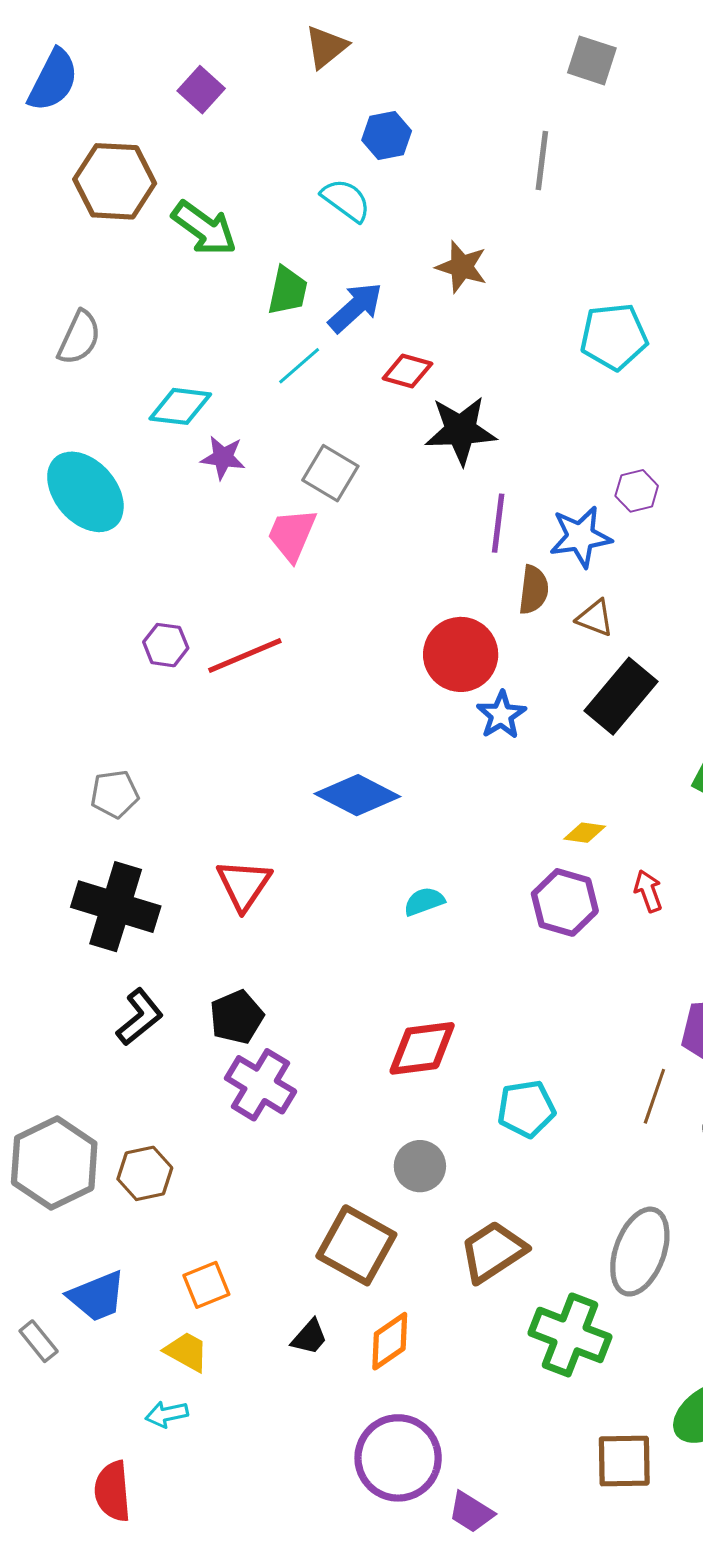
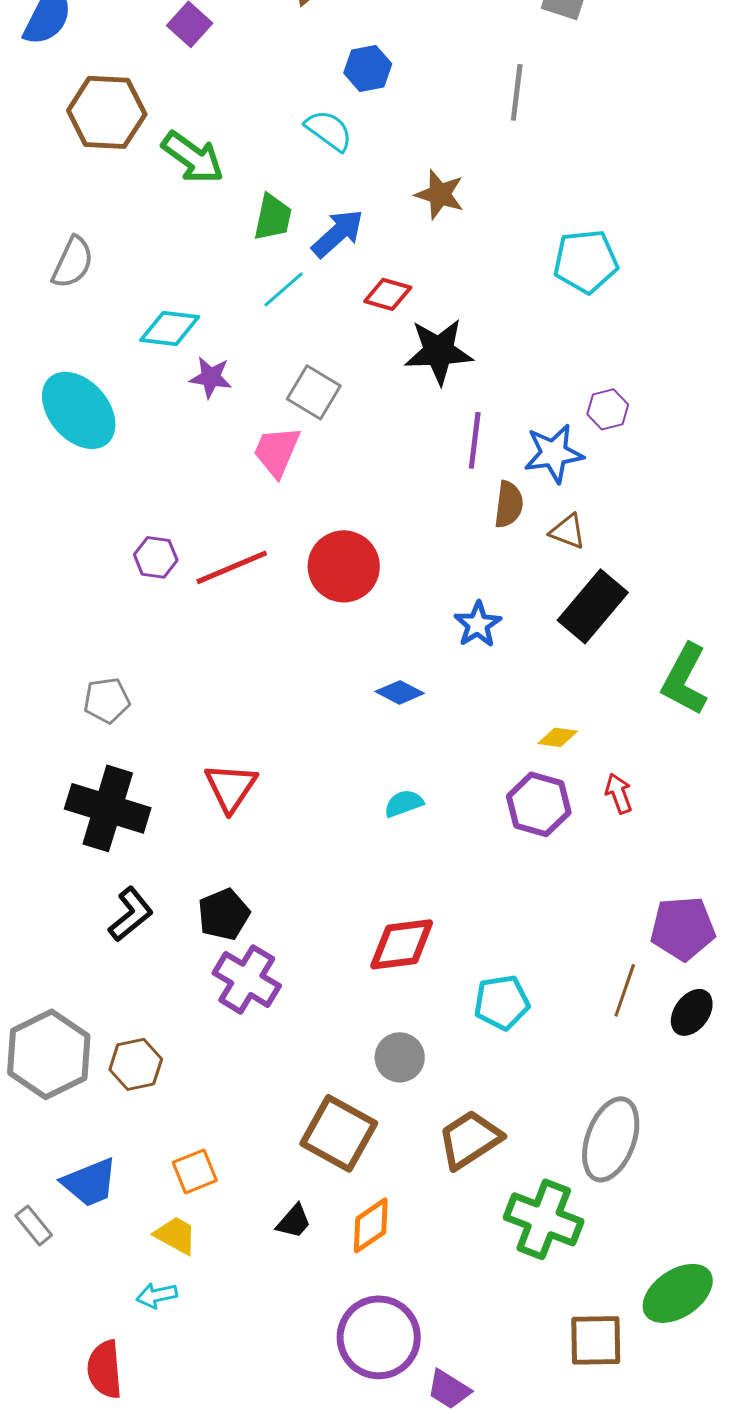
red circle: (461, 654) -> (344, 566), moved
blue diamond: (357, 795) -> (400, 692), moved, size x0.6

